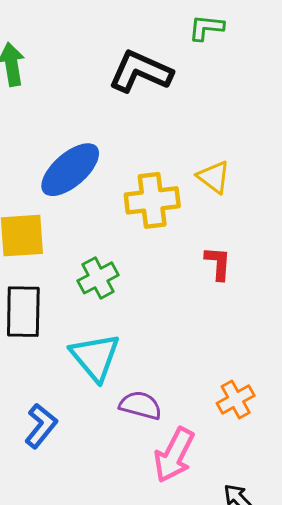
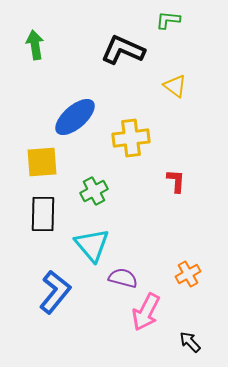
yellow triangle: (214, 177) -> (175, 86), moved
blue L-shape: (41, 426) -> (55, 292), size x1.4

